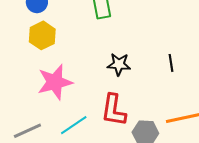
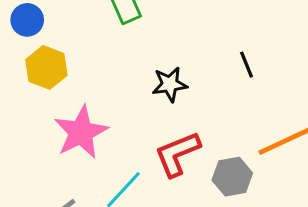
red L-shape: (114, 110) -> (177, 154), turned 72

